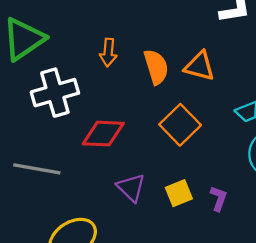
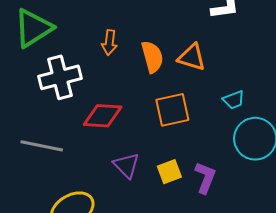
orange square: (180, 125) -> (172, 110), turned 30
purple L-shape: (219, 198) -> (205, 178), size x1.4

